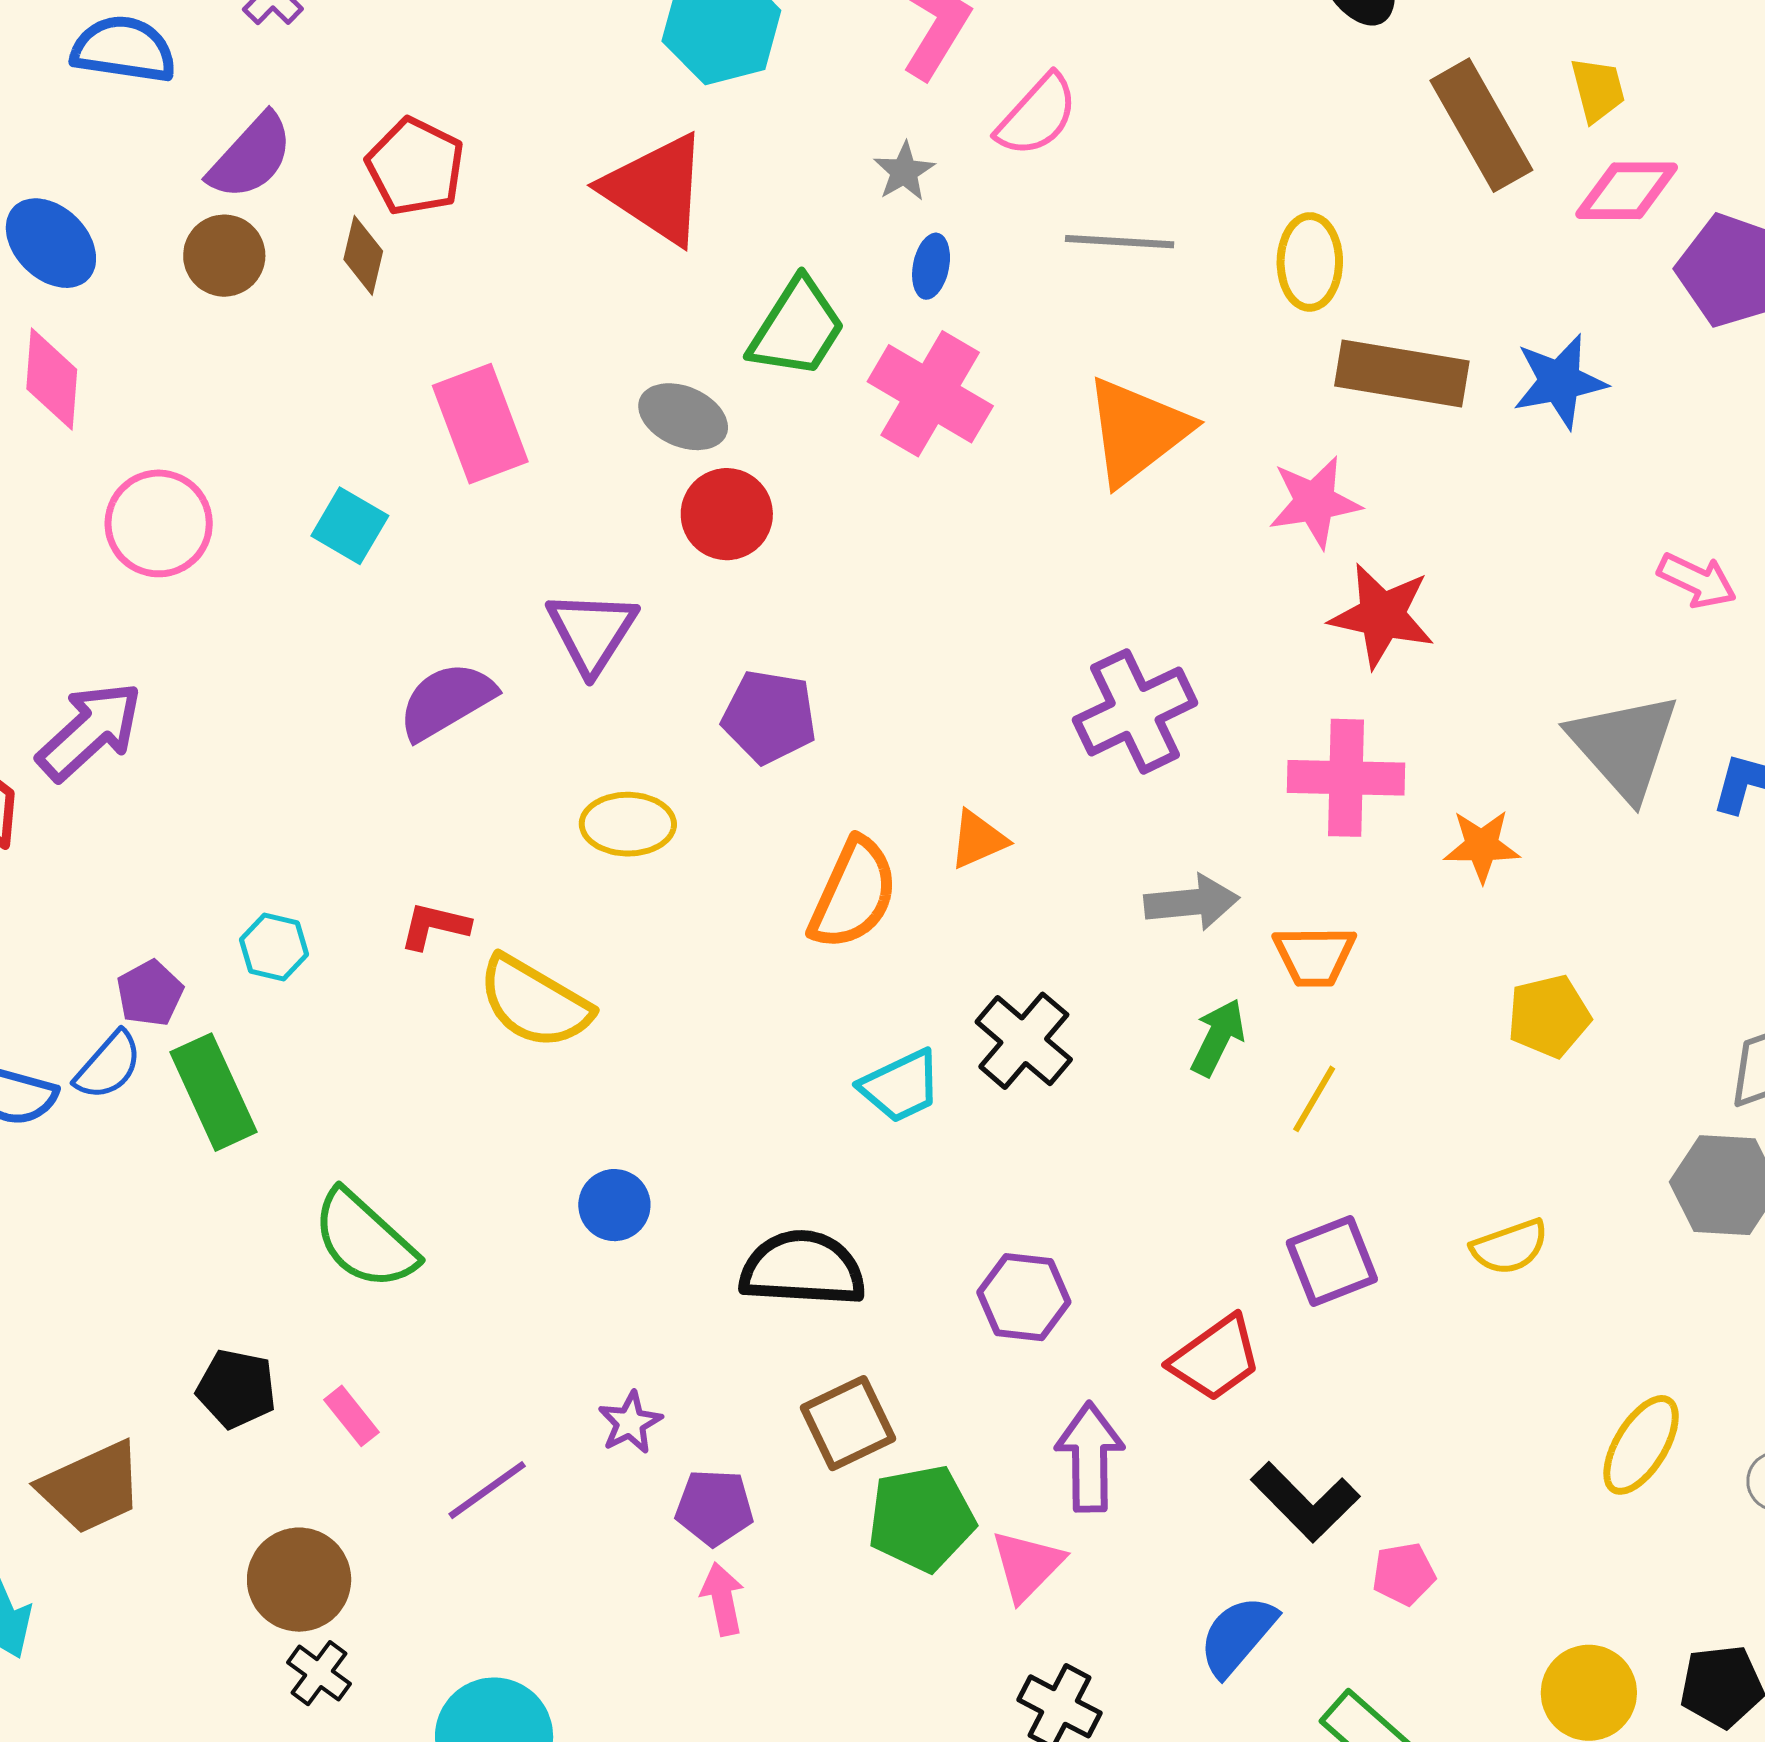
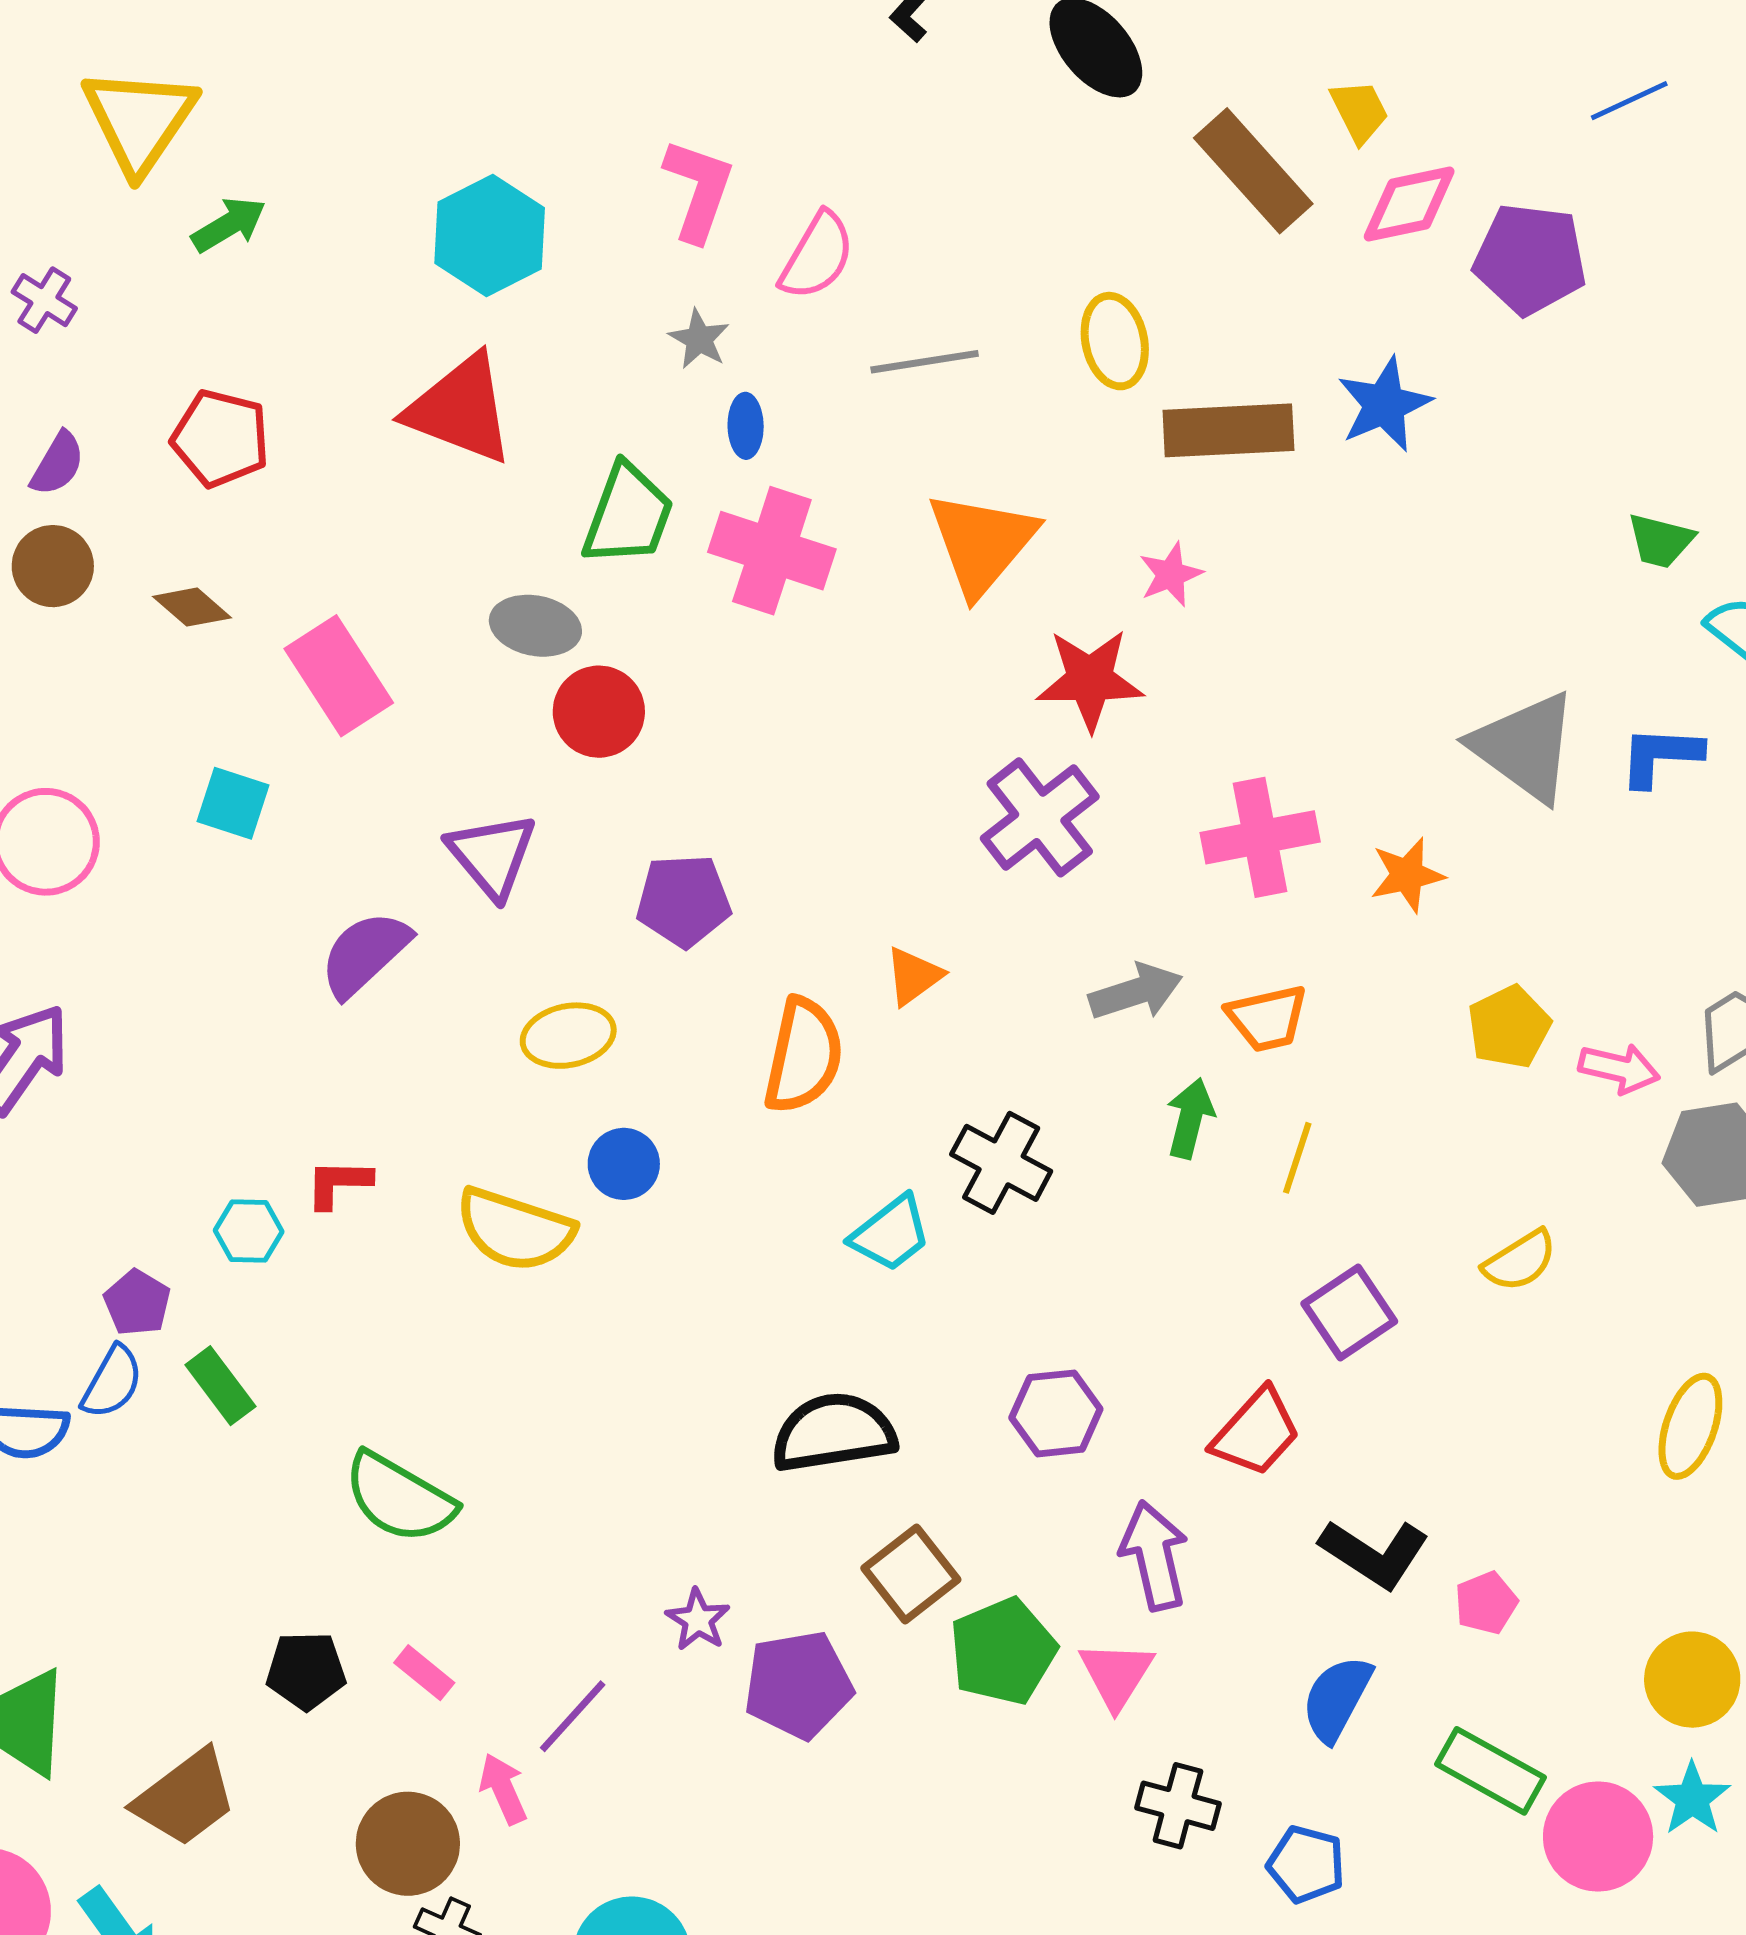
purple semicircle: (251, 157) -> (58, 464), size x0.7
brown diamond: (363, 255) -> (192, 607), moved, turned -50
pink star: (1315, 502) -> (1171, 575), size x0.7
pink arrow: (1697, 580) -> (1619, 1068), moved
red star: (1382, 616) -> (1090, 680), moved
red L-shape: (435, 926) -> (338, 1183), moved
green rectangle: (214, 1092) -> (220, 1386), size x0.7
blue circle: (614, 1205) -> (624, 1164), moved
purple pentagon: (714, 1507) -> (798, 1685), size x1.4
pink arrow: (723, 1599) -> (503, 1789), moved

